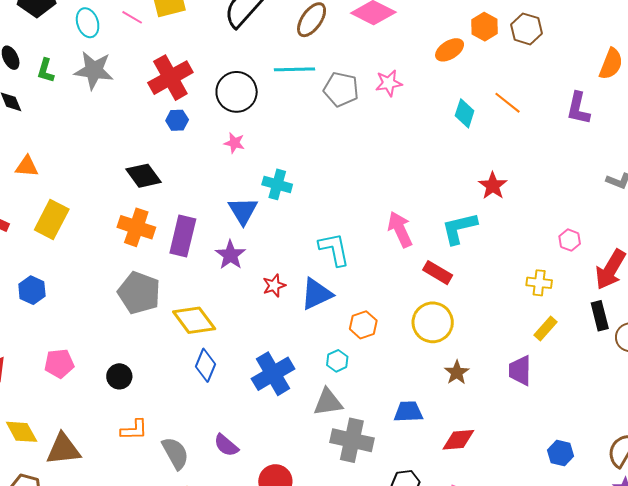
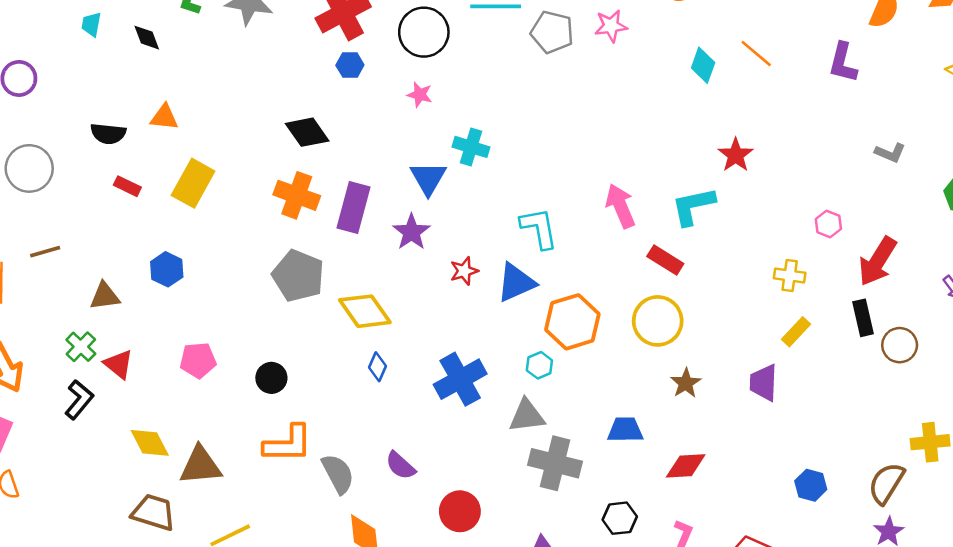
orange hexagon: (363, 325) -> (572, 322), size x1.6
blue diamond: (205, 365) -> (378, 367), size x0.7
orange L-shape: (134, 430) -> (288, 444), size x1.5

